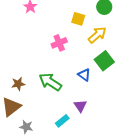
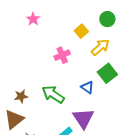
yellow square: (78, 19) -> (81, 31), turned 32
purple triangle: (80, 106) -> (83, 118), size x1.6

